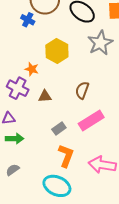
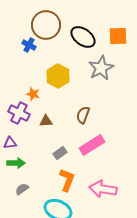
gray semicircle: (13, 170) -> (22, 189), moved

